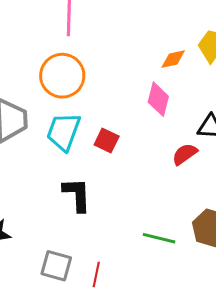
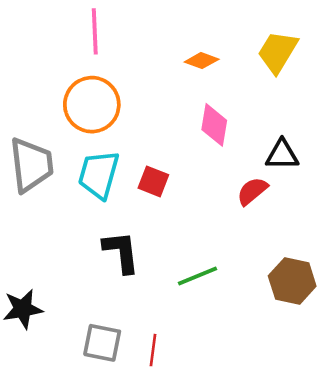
orange diamond: (173, 59) -> (202, 61), moved, turned 36
green line: (159, 238) -> (197, 276), moved, turned -32

